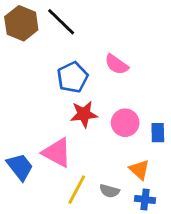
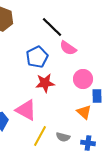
black line: (61, 22) -> (52, 27), moved
pink circle: (125, 123) -> (83, 79), moved
orange triangle: (139, 170) -> (84, 112), moved

